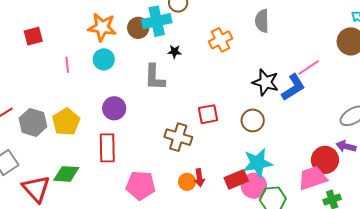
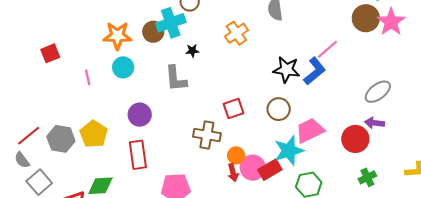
pink trapezoid: (313, 178) -> (310, 130), moved
orange circle: (187, 182) -> (236, 155), moved
pink circle: (254, 186) -> (253, 168), moved

